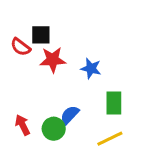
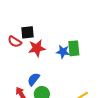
green rectangle: (114, 103) -> (74, 48), moved
blue semicircle: (70, 115) -> (34, 79), moved

